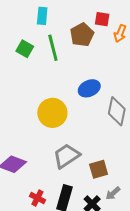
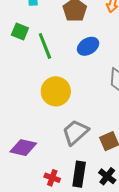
green line: (53, 48) -> (45, 46), moved
blue ellipse: (89, 88) -> (88, 46), moved

